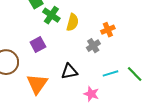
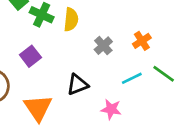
orange cross: (108, 30) -> (142, 41), moved

